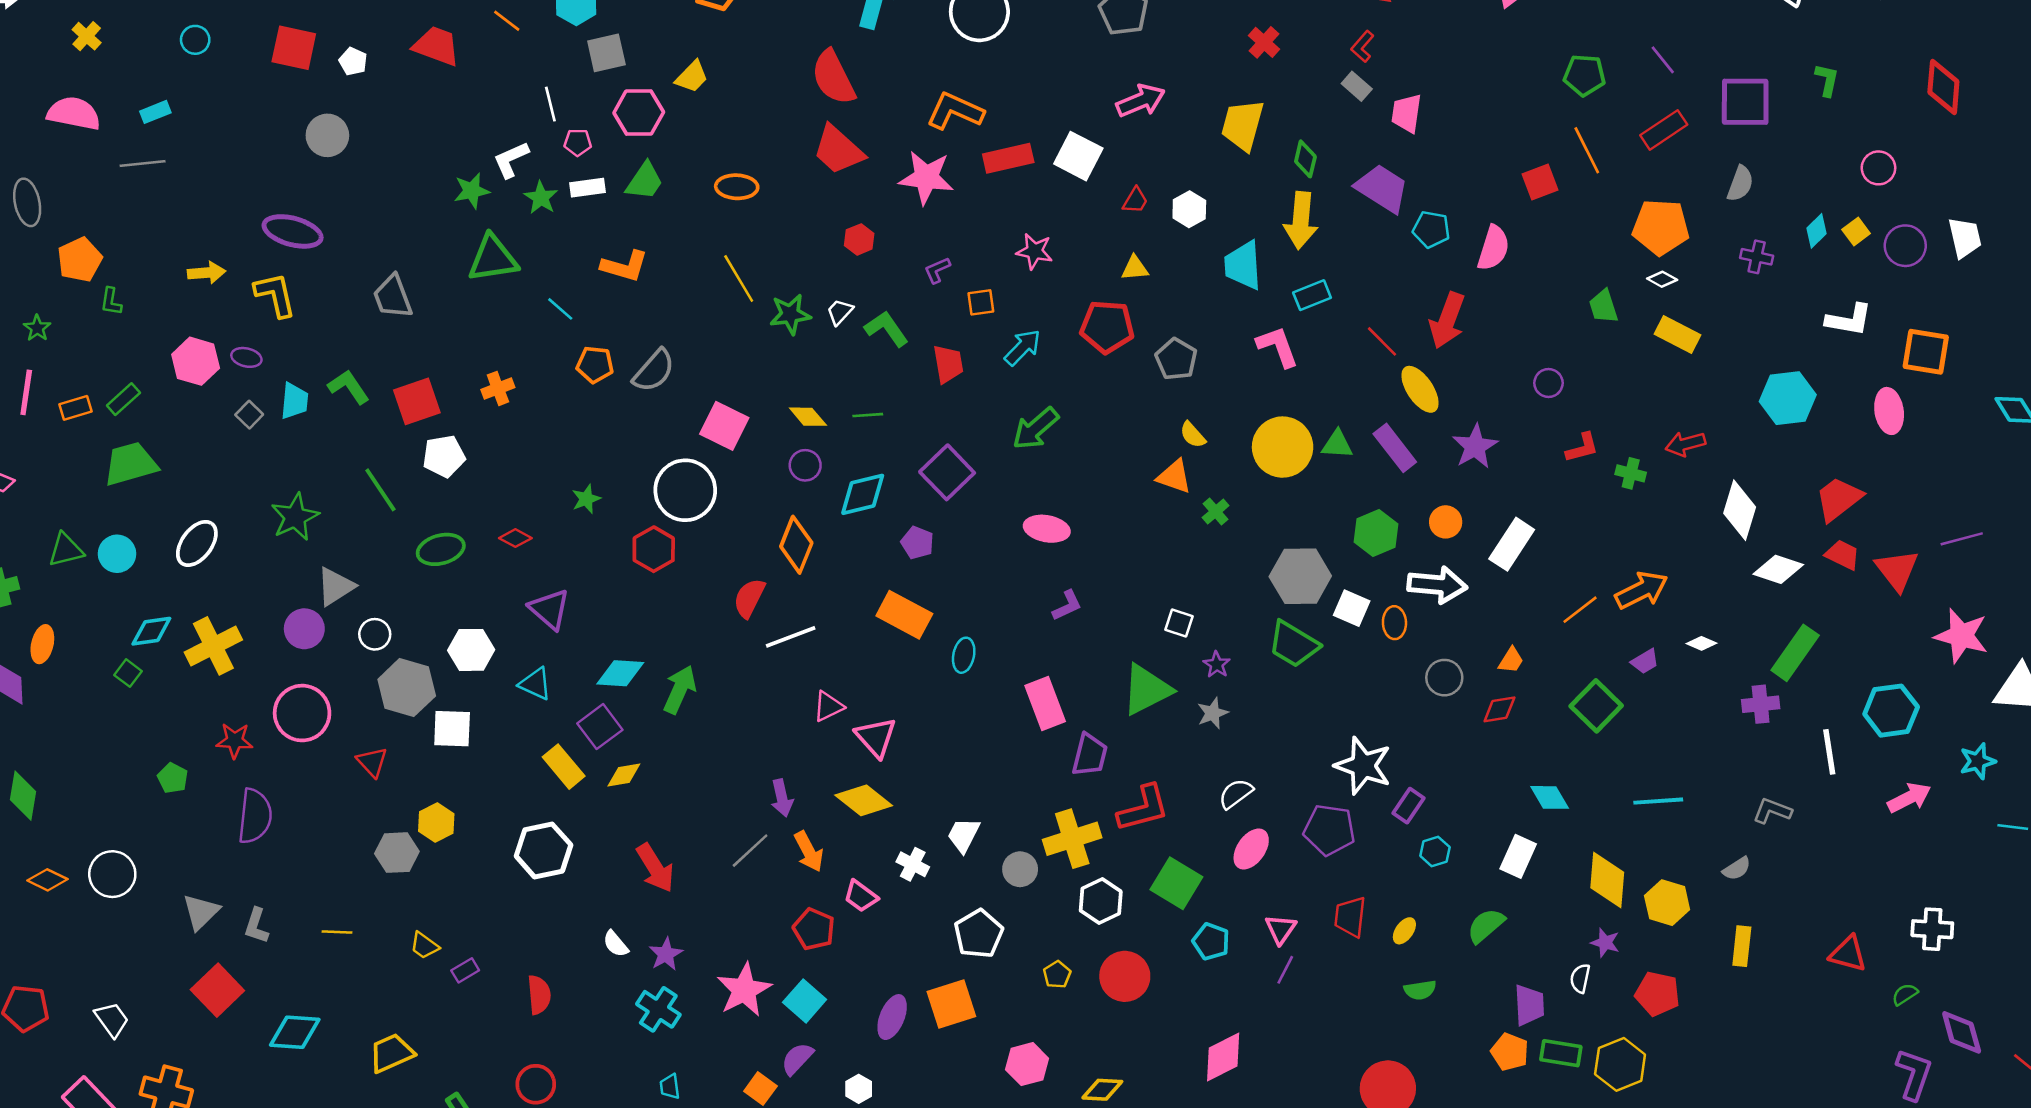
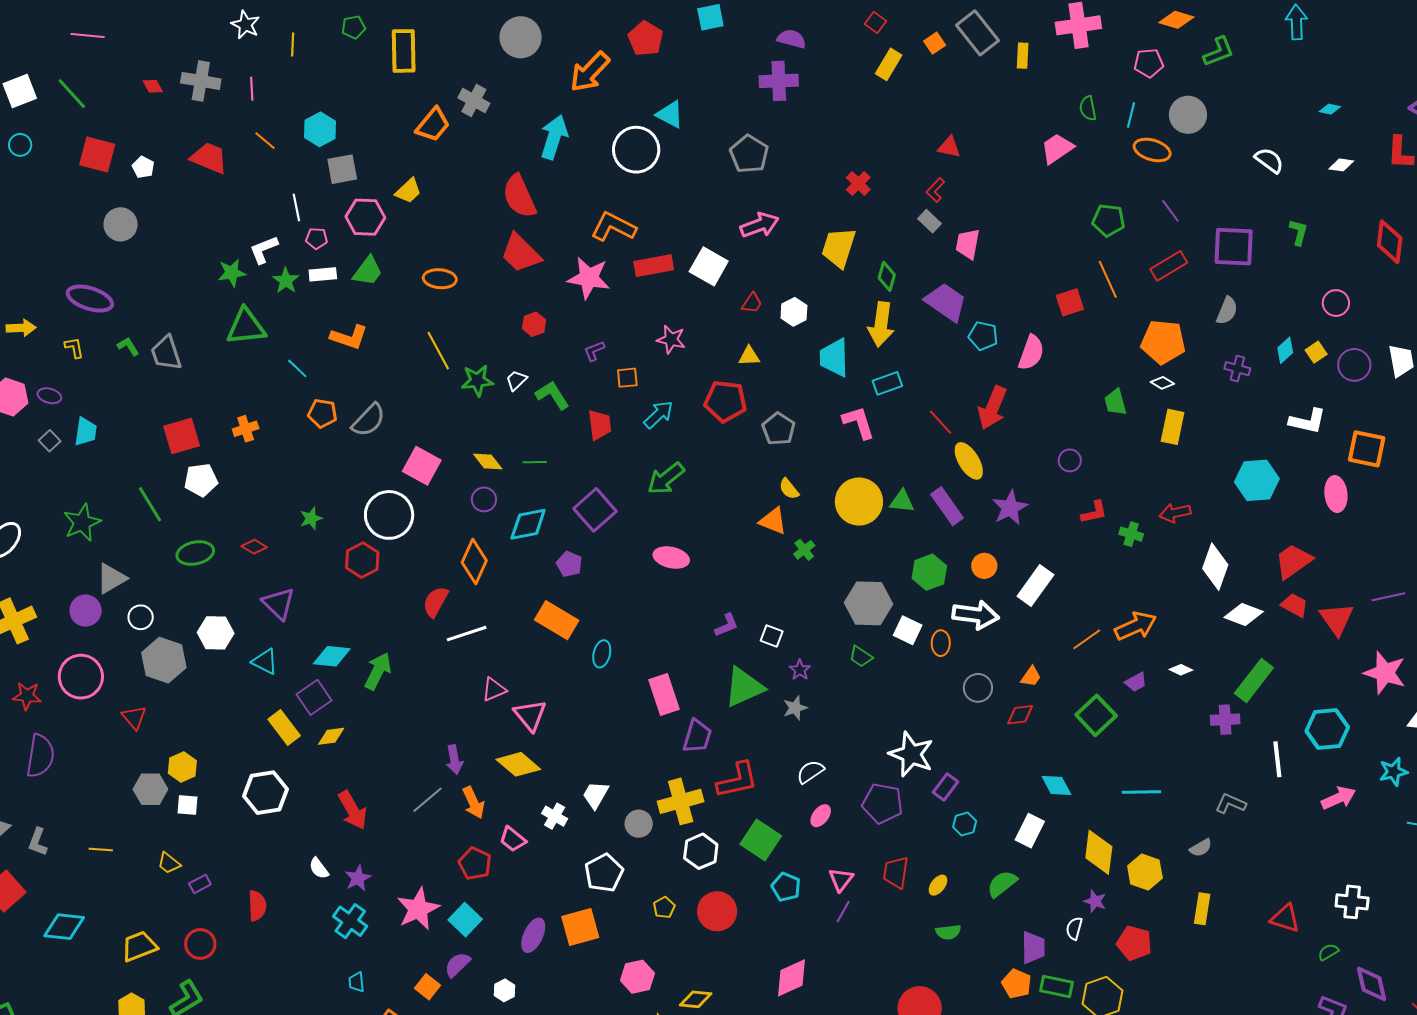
yellow L-shape: (275, 295) -> (74, 348), size x0.6
yellow rectangle: (1677, 335) -> (1173, 427), turned 72
green L-shape: (349, 387) -> (128, 346), moved, size x0.7
purple L-shape: (1067, 605) -> (727, 625), moved
green trapezoid: (1293, 644) -> (861, 657), size x0.6
white square: (452, 729) -> (188, 805), moved, size x0.7
pink ellipse: (1251, 849) -> (821, 816), size x0.7
red circle: (536, 1084) -> (200, 944), moved

